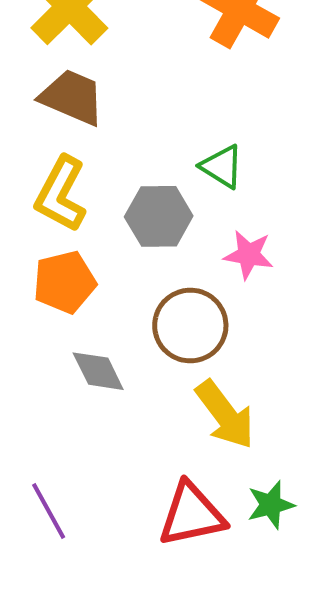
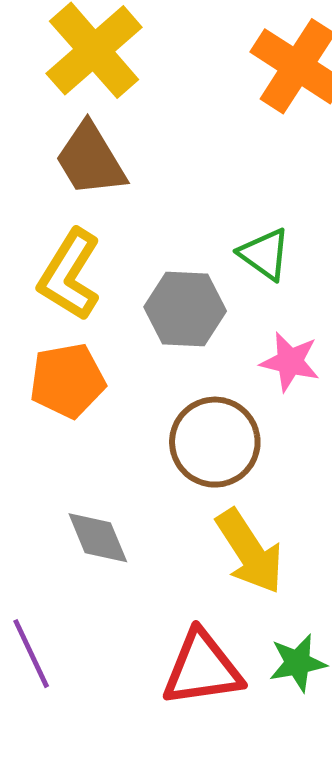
brown trapezoid: (72, 97) -> (90, 160), turned -148
gray diamond: (98, 371) -> (98, 538), moved

